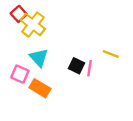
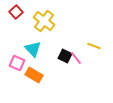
yellow cross: (33, 25) -> (44, 21), moved
pink line: (89, 68) -> (76, 58), turned -48

